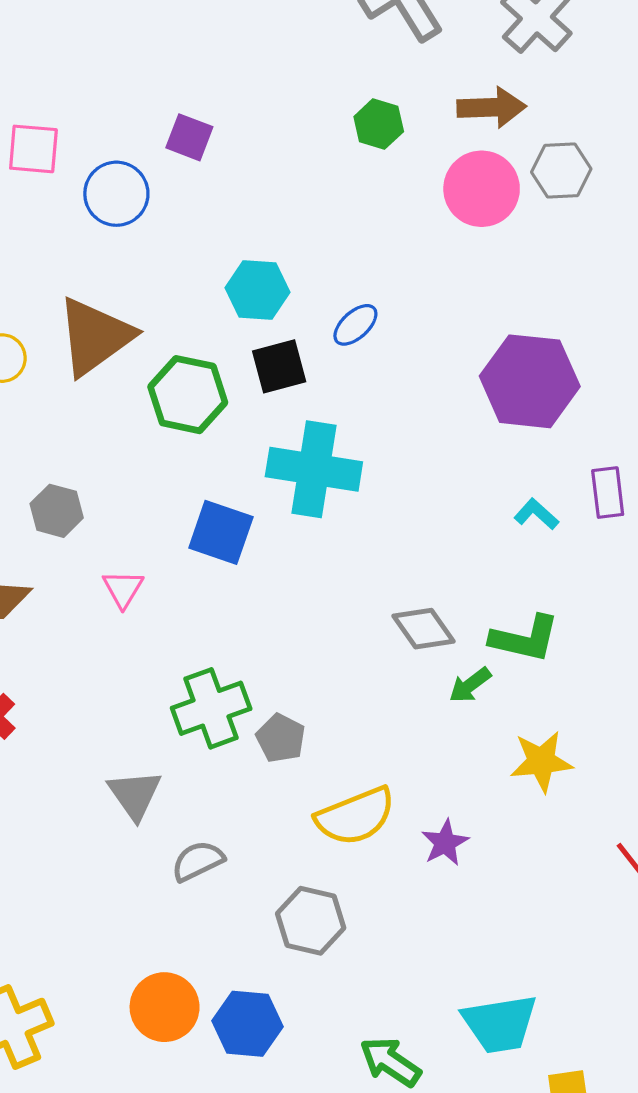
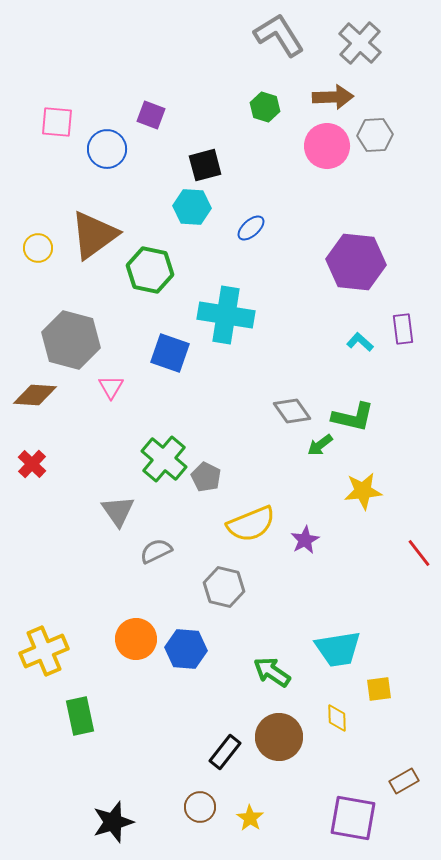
black square: (279, 366) -> (205, 165), moved
gray hexagon: (57, 511) -> (71, 340), size x1.8
green cross: (211, 708) -> (164, 459), turned -30

